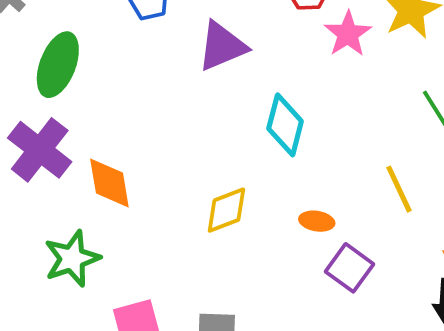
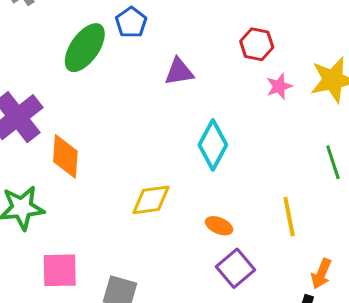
pink star: (348, 34) -> (279, 86), size x0.7
purple triangle: (222, 46) -> (179, 72), size x0.7
green ellipse: (58, 65) -> (85, 48), moved

